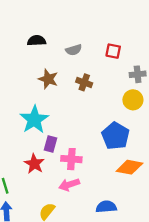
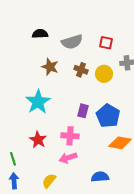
gray semicircle: (74, 50) -> (72, 42), size x1.5
yellow circle: (133, 100) -> (104, 74), moved
purple rectangle: (51, 144) -> (83, 111), moved

